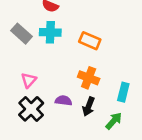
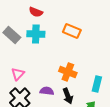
orange rectangle: (90, 41) -> (72, 31), moved
black arrow: (89, 107) -> (68, 96), turned -42

